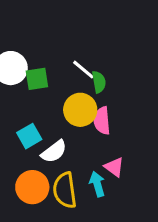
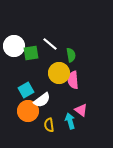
white line: (83, 70) -> (50, 44), moved
orange circle: (32, 187) -> (28, 111), moved
yellow semicircle: (65, 190) -> (49, 125), size x0.6

